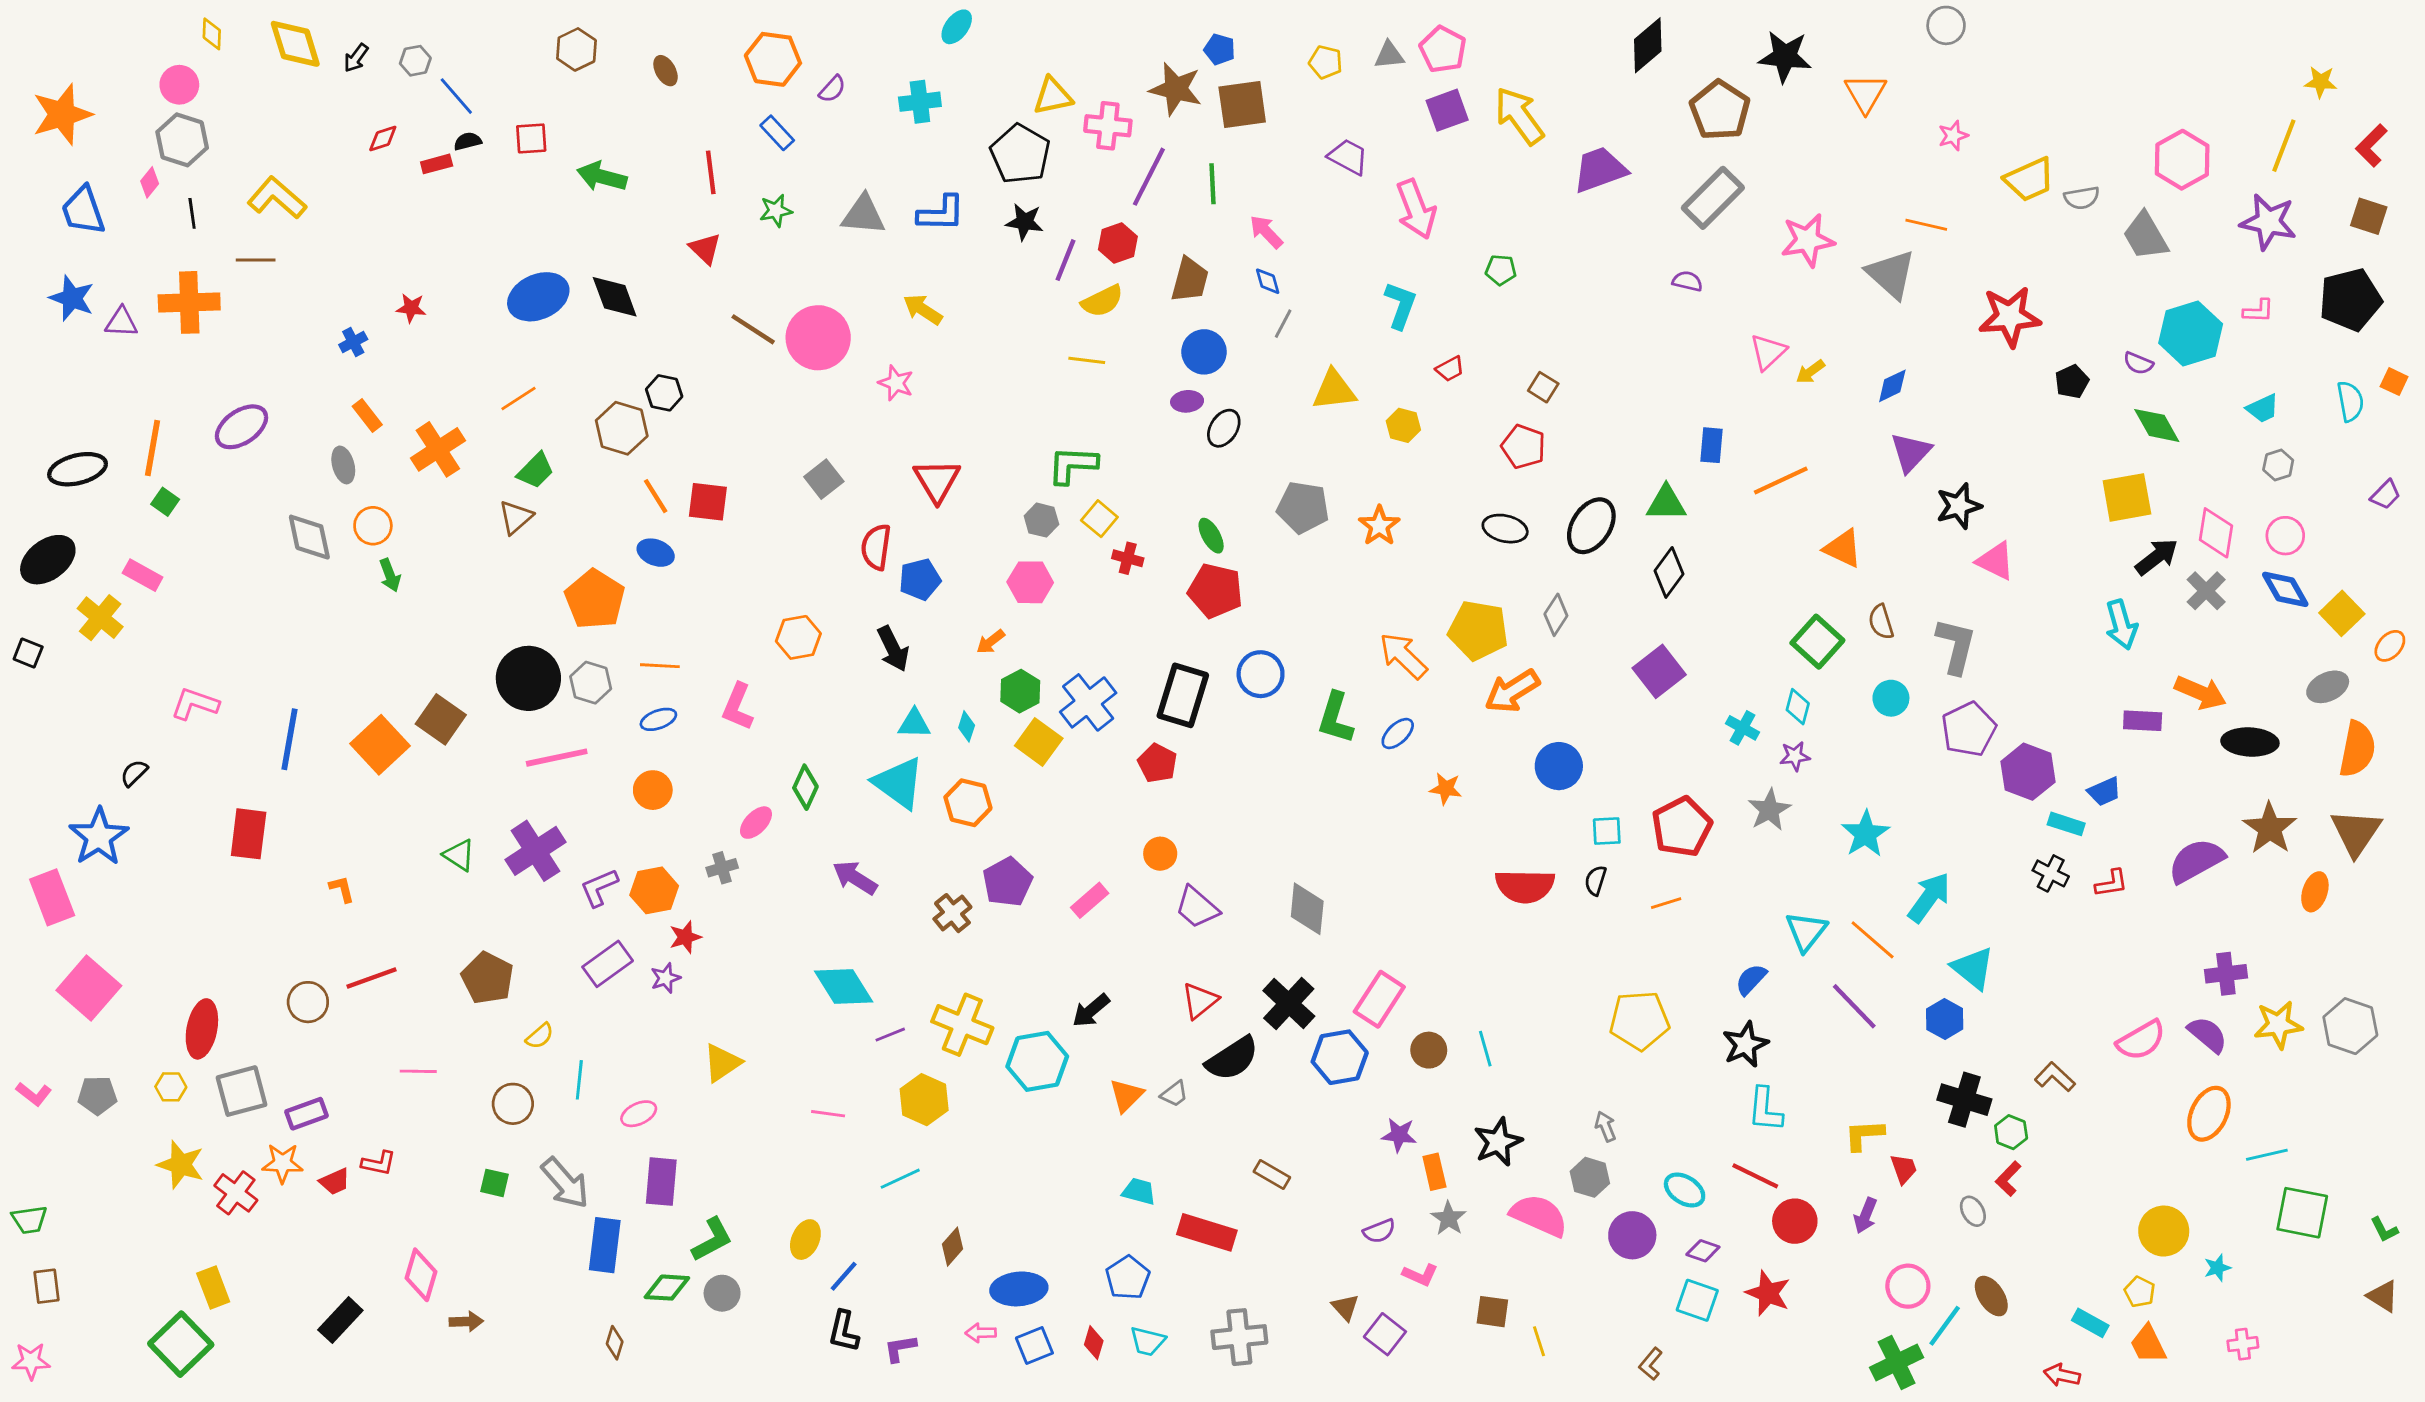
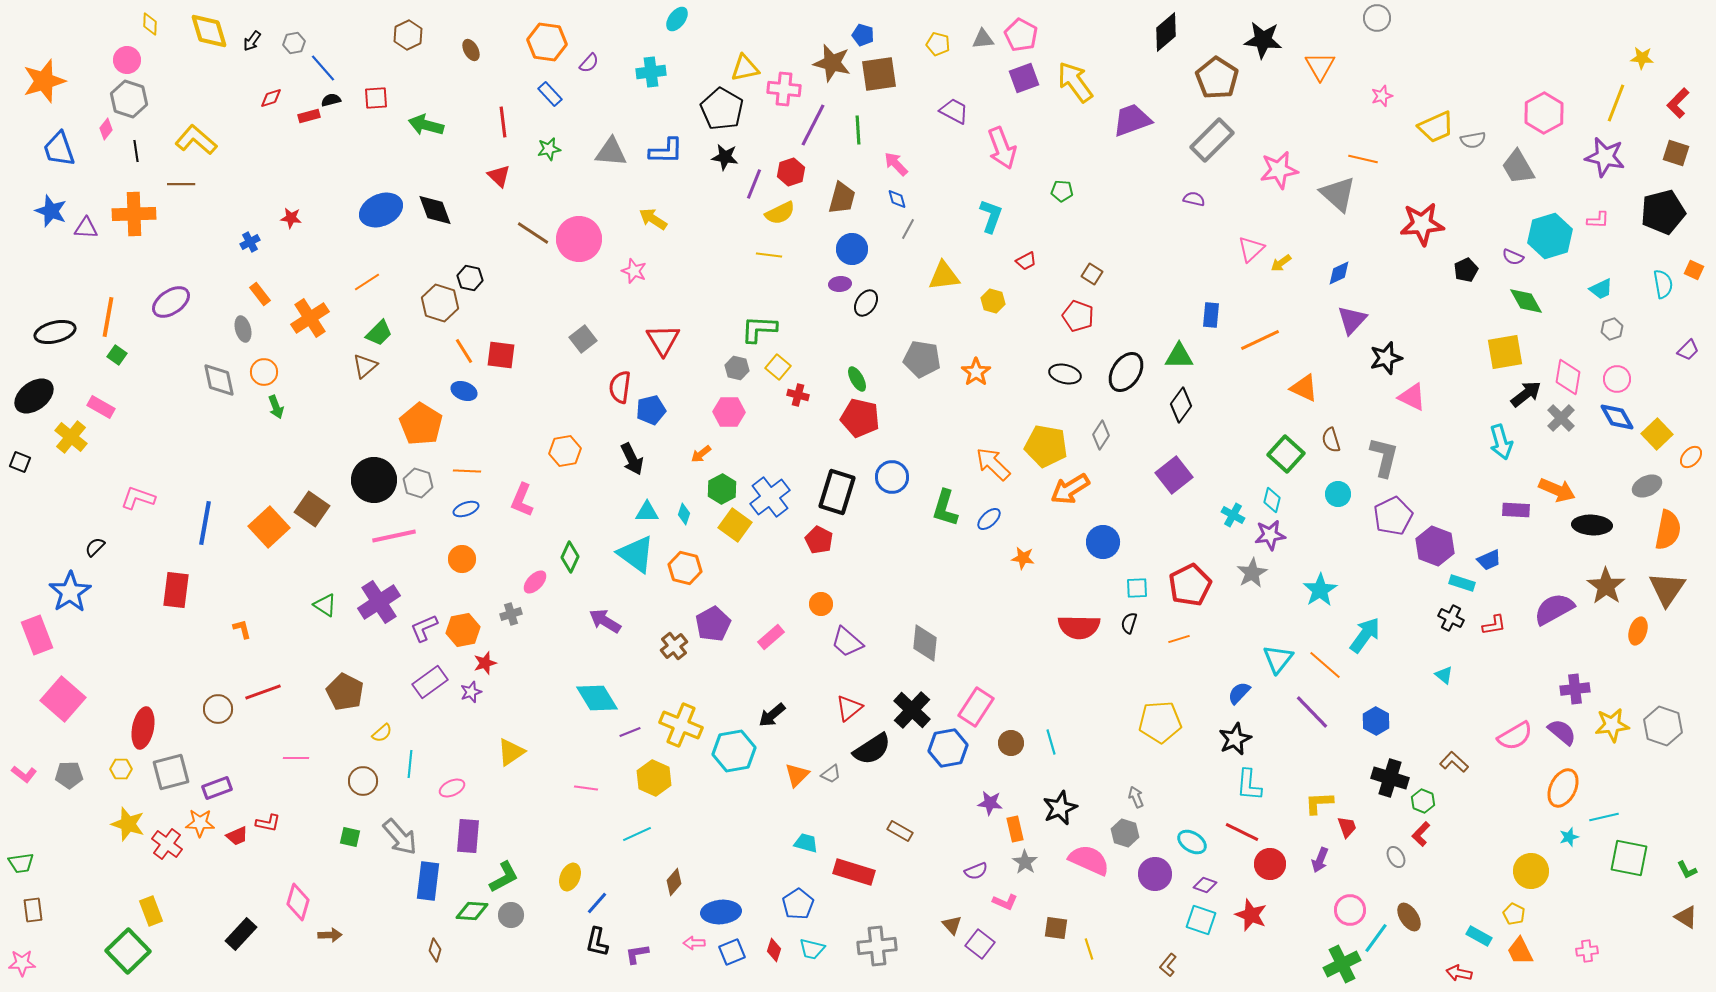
purple star: (1795, 756) -> (1270, 535), size x1.4
cyan triangle: (1973, 968) -> (1444, 675), moved, size x0.6
cyan star: (2217, 1268) -> (1569, 837), moved

